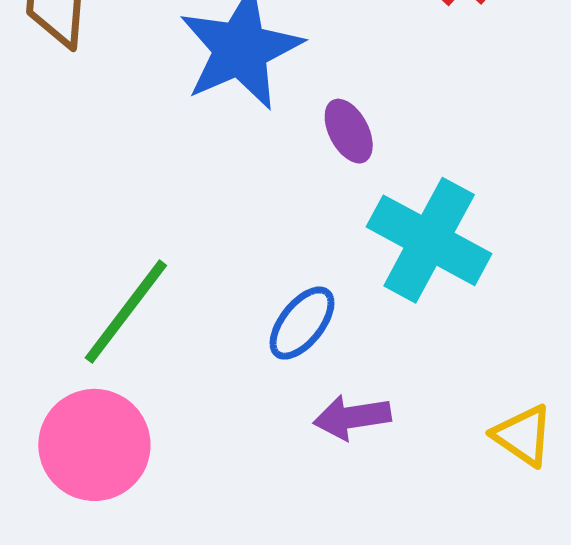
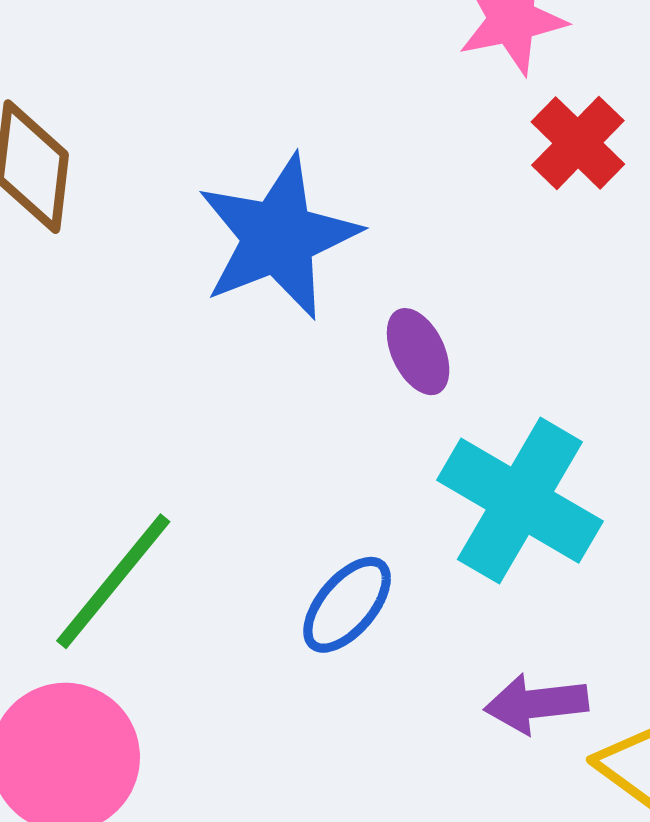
purple arrow: (352, 417) -> (536, 704), moved

